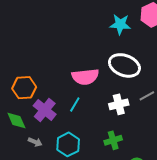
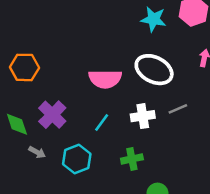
orange hexagon: (24, 88) -> (24, 67), moved
cyan line: (75, 105) -> (102, 123), moved

